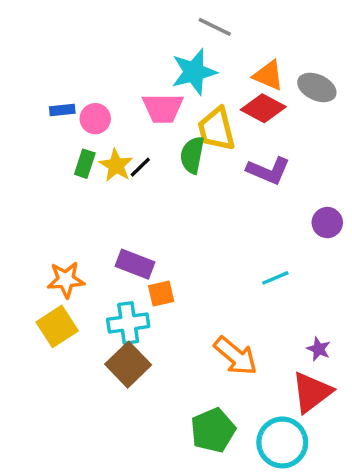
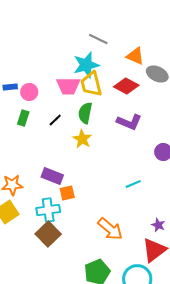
orange triangle: (268, 75) -> (135, 56), moved
yellow trapezoid: (216, 129) -> (91, 84), moved
yellow star: (116, 165) -> (82, 139), moved

